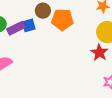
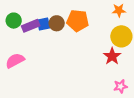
brown circle: (43, 11) -> (57, 23), moved

